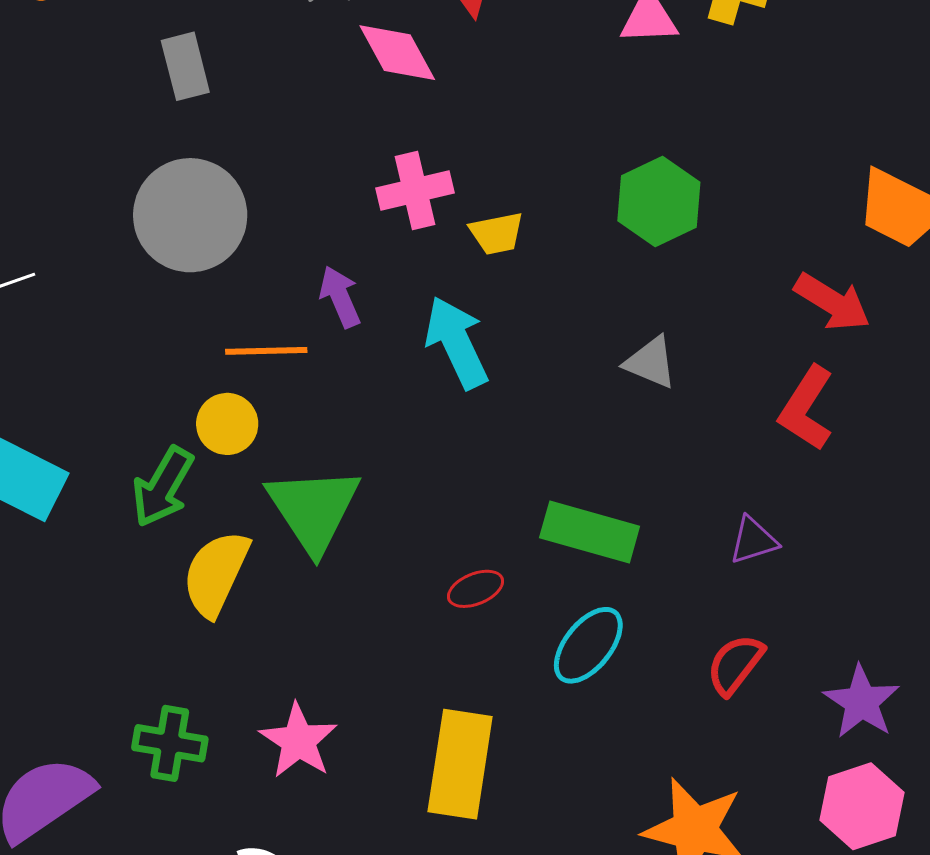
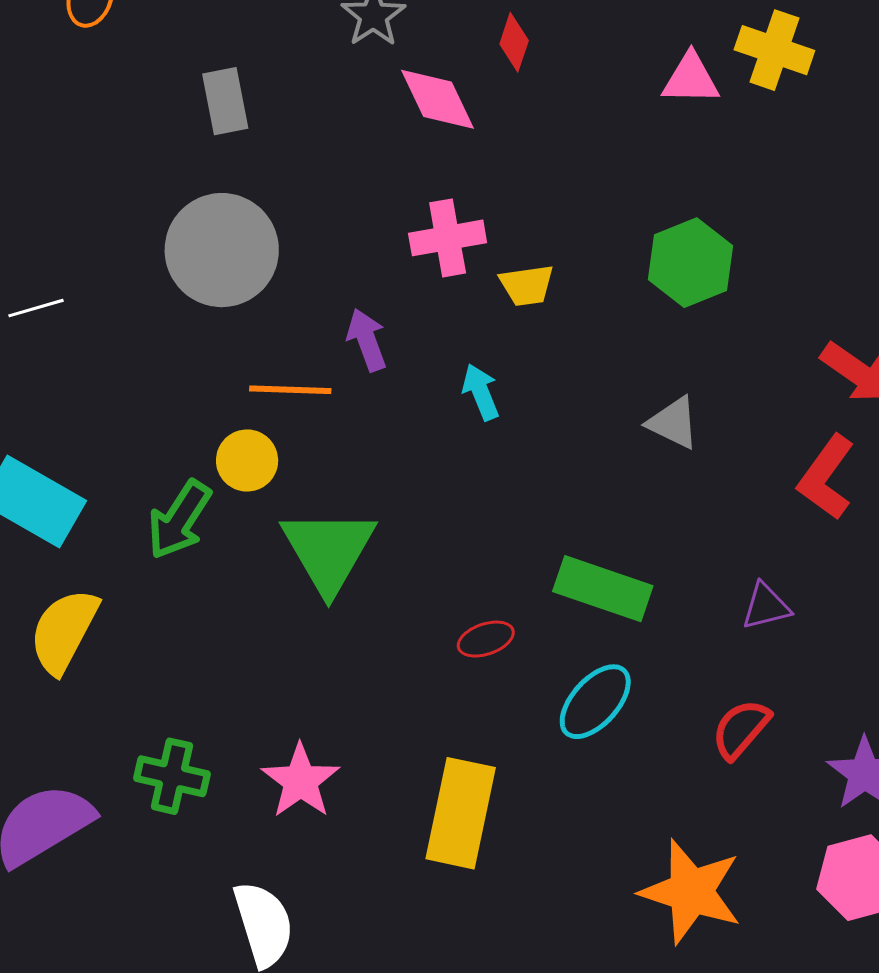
cyan arrow: (457, 342) -> (481, 392), size x0.6
yellow semicircle: (216, 574) -> (64, 631), moved

